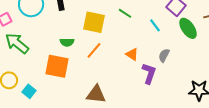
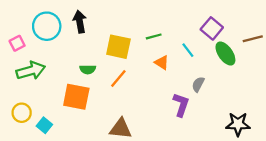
green line: (125, 13) -> (154, 36), turned -48
green arrow: (17, 43) -> (31, 71), turned 125
orange triangle: (132, 54) -> (162, 63), moved

